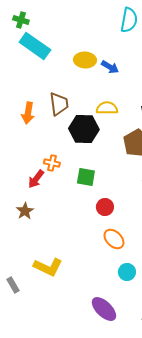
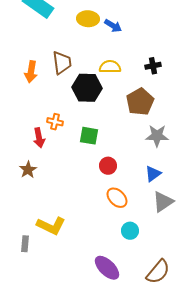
red arrow: (36, 179) -> (39, 138), turned -48
gray rectangle: (13, 285) -> (25, 244), moved, turned 35

